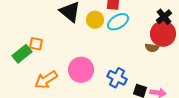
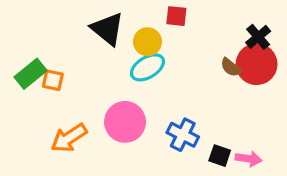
cyan ellipse: (118, 22) -> (147, 67), moved
brown semicircle: (152, 48) -> (231, 67), moved, turned 32
green rectangle: (22, 54) -> (30, 74), moved

